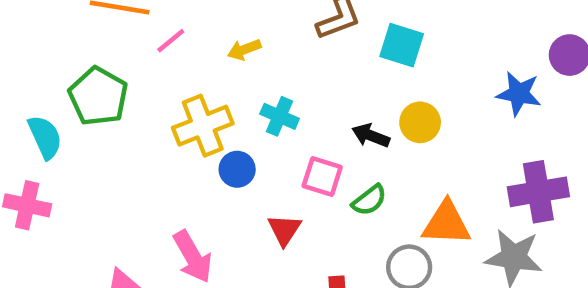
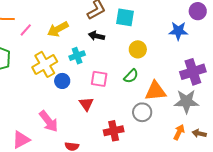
yellow arrow: (244, 50) -> (58, 29), size x1.5
cyan cross: (280, 116) -> (77, 56), turned -35
black arrow: (371, 136) -> (96, 36), moved
green semicircle: (369, 200) -> (131, 76), moved

